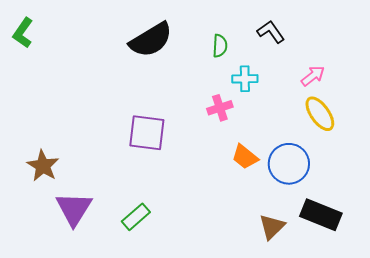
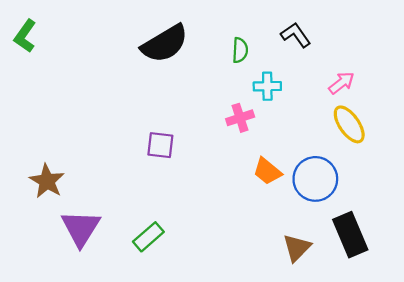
purple square: (147, 133) -> (160, 145), size x0.7
black rectangle: (321, 215) -> (350, 235), turned 45

